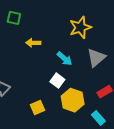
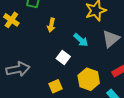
yellow arrow: (33, 43) -> (51, 25), turned -80
white square: (57, 81) -> (63, 57), moved

